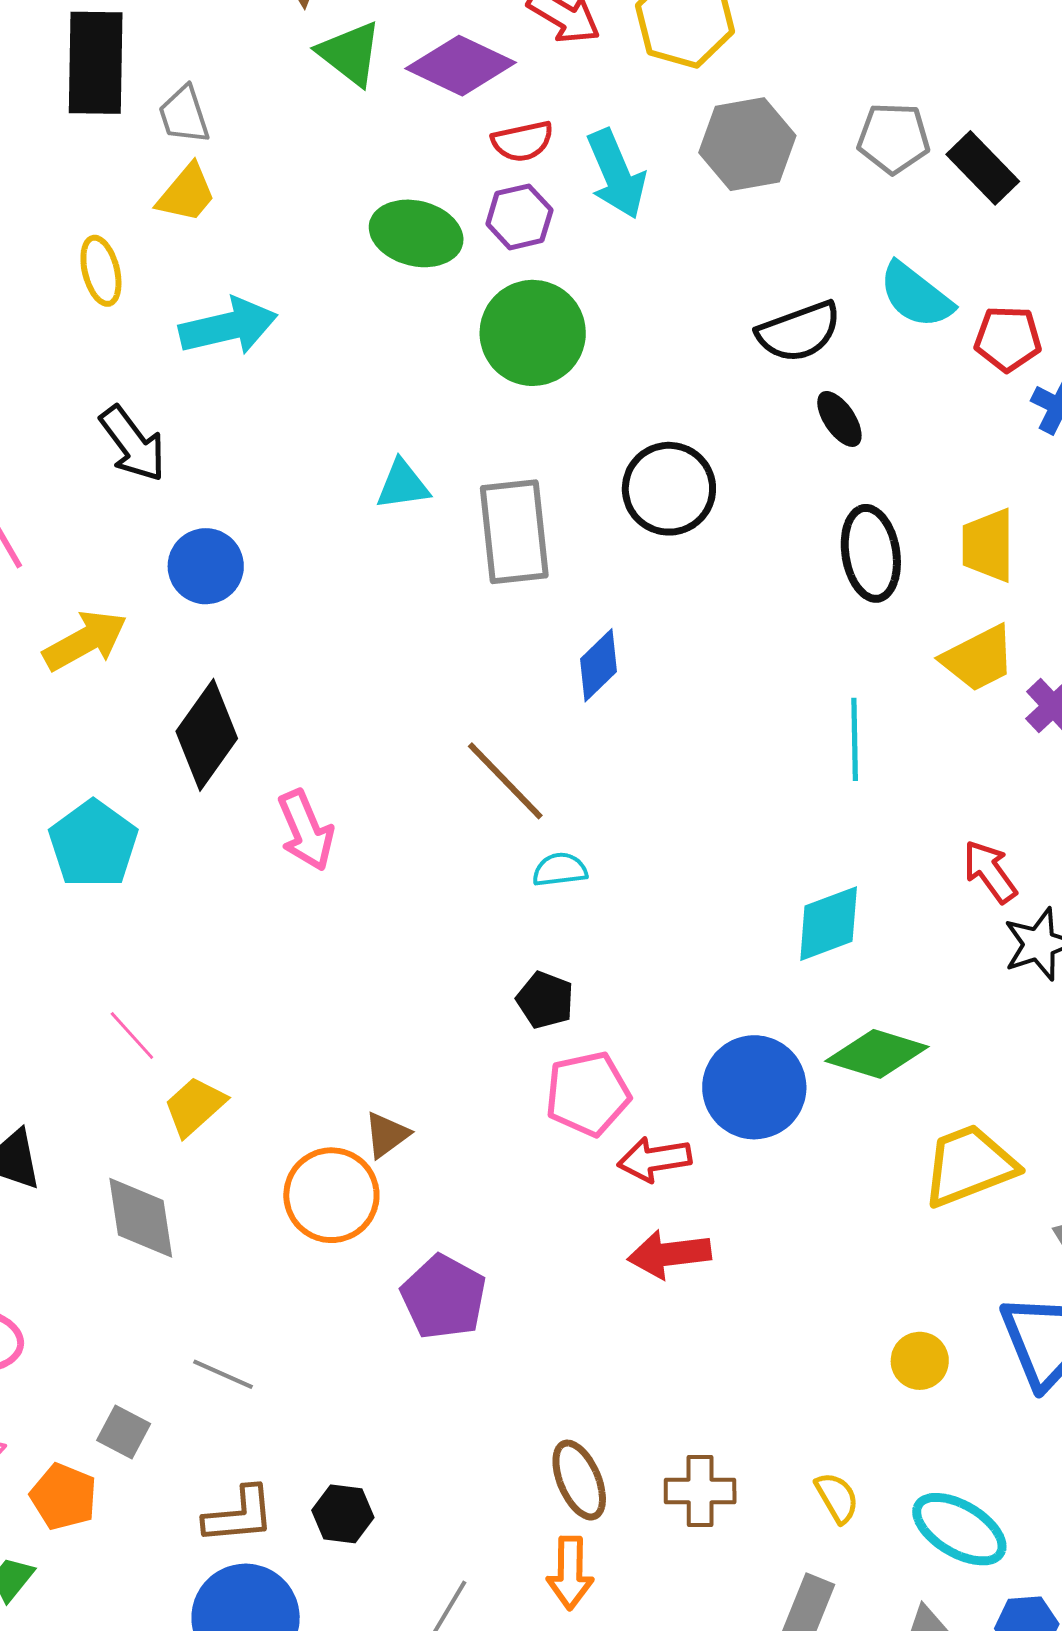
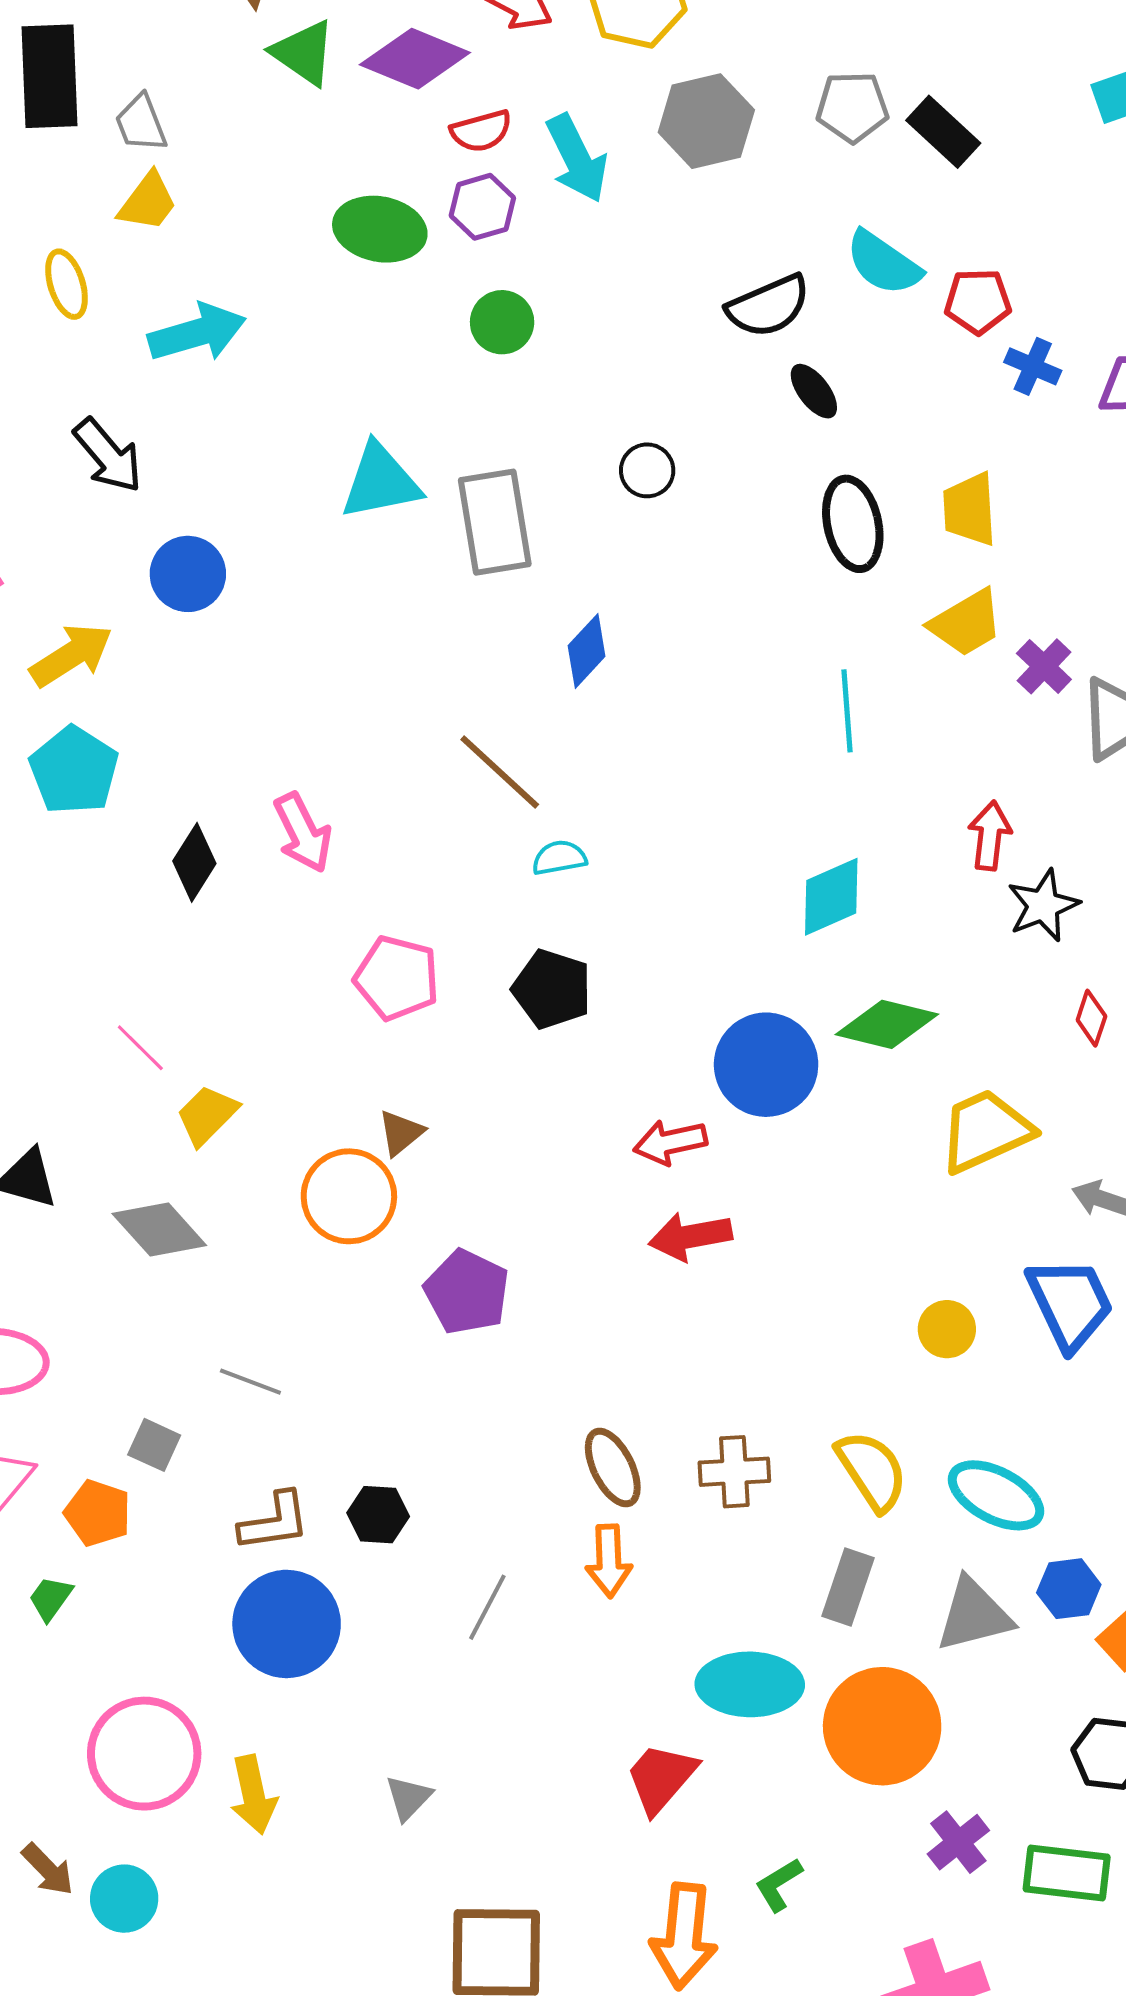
green circle: (533, 333) -> (502, 322), size x0.6
cyan triangle: (403, 485) -> (380, 481), size x1.5
black circle: (669, 489) -> (647, 470), size x0.6
black diamond: (207, 735) -> (194, 862), moved, size x0.7
cyan pentagon: (93, 844) -> (74, 770), moved
red arrow: (990, 872) -> (990, 836), turned 46
black pentagon: (545, 1000) -> (552, 989), size x1.4
pink pentagon: (588, 1094) -> (397, 978), moved, turned 30
gray diamond: (141, 1218) -> (159, 1230), turned -30
yellow semicircle: (837, 1498) -> (872, 1471), size x1.6

